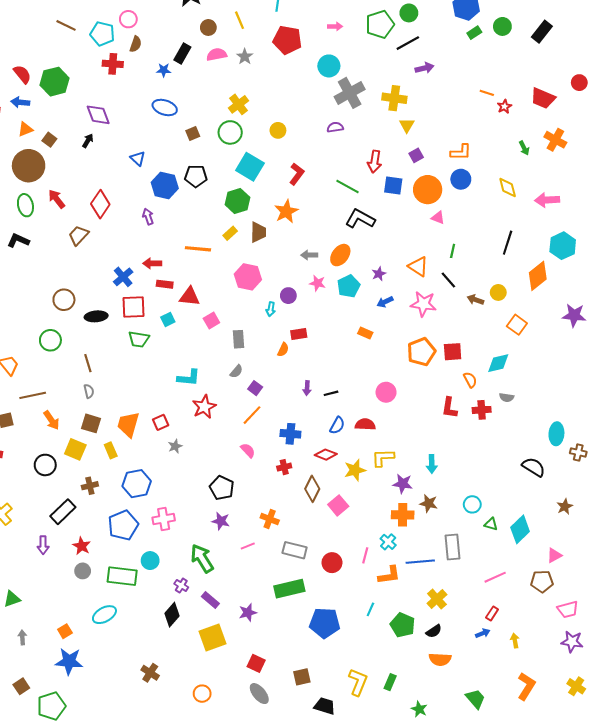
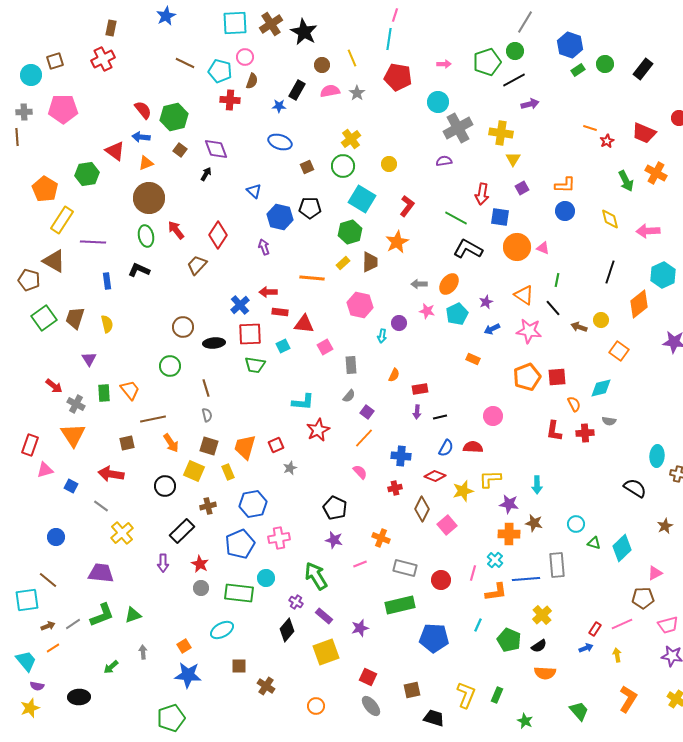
brown square: (49, 140) -> (180, 150), moved
green arrow: (524, 148) -> (626, 181), size x1.5
orange circle: (428, 190) -> (517, 247), moved
red rectangle: (299, 334) -> (420, 389), moved
pink line: (495, 577) -> (622, 624), moved
brown square: (21, 686) -> (239, 666), moved, turned 35

